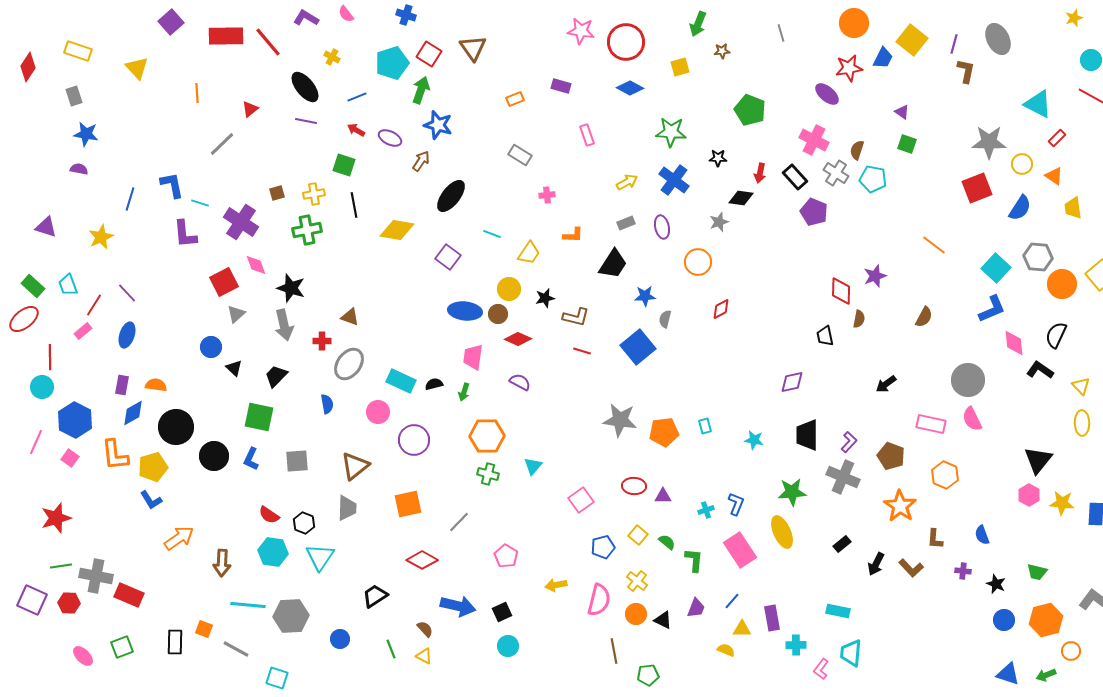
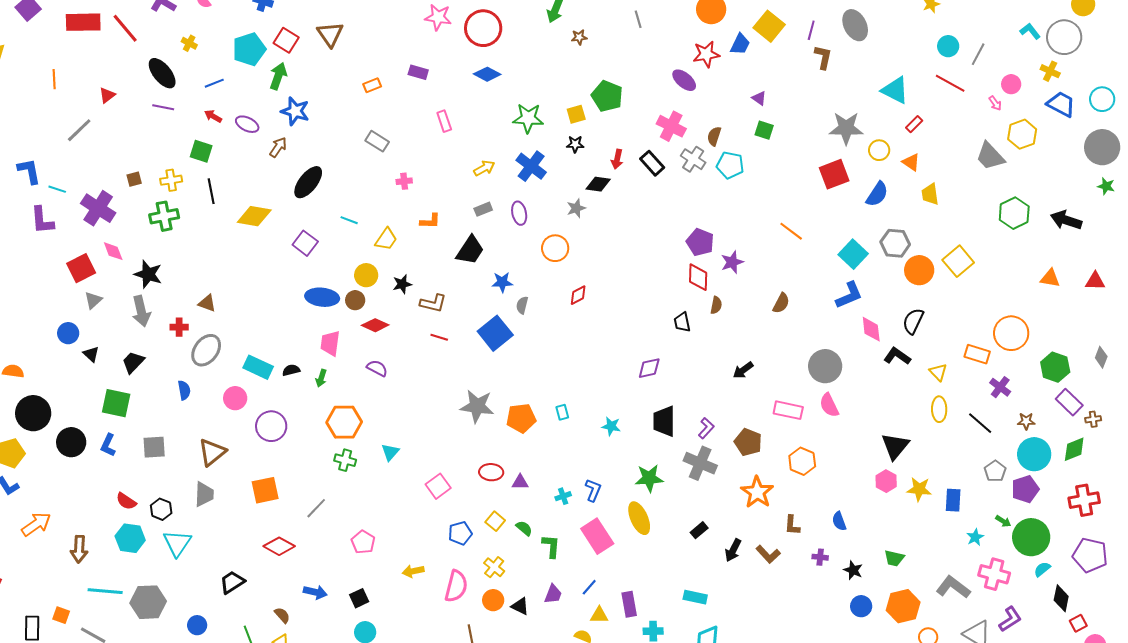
yellow square: (680, 67) -> (576, 114), moved
purple pentagon: (814, 212) -> (700, 242), moved
blue arrow: (458, 606) -> (315, 592), size x0.7

